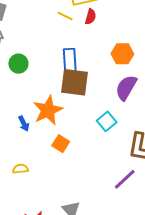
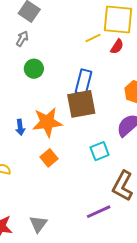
yellow line: (65, 16) -> (93, 38), turned -70
brown square: (75, 82) -> (81, 104), turned -36

